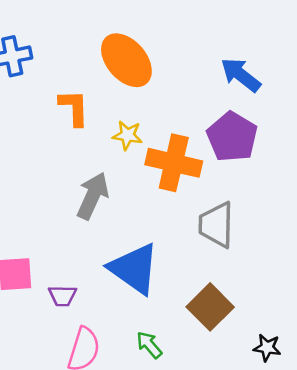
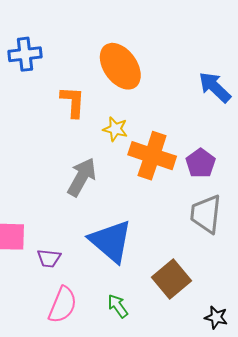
purple pentagon: (232, 137) -> (201, 163), moved, size x0.7
gray trapezoid: (216, 225) -> (206, 214), moved

